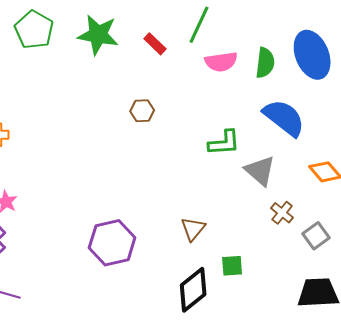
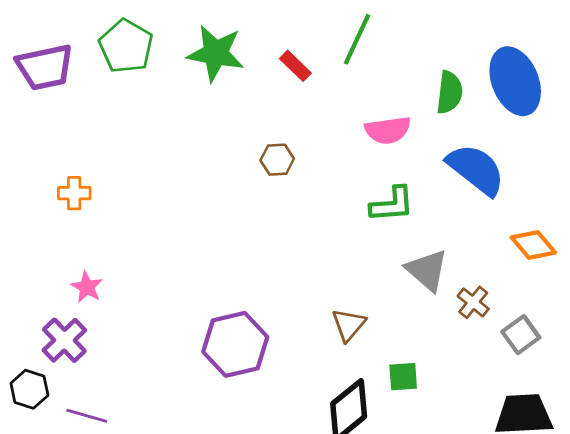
pink semicircle: (221, 62) -> (388, 130), moved
gray triangle: (260, 171) -> (427, 270), moved

